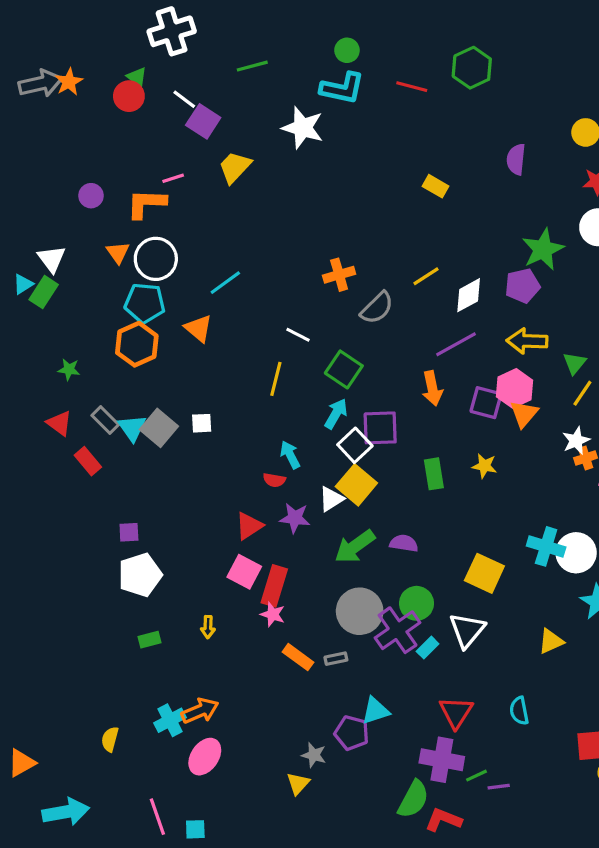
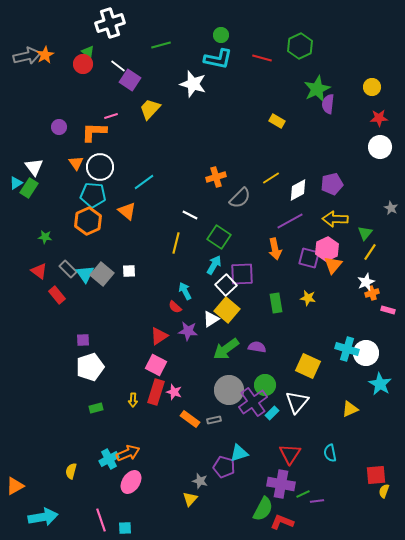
green star: (543, 249) -> (317, 89), moved
red semicircle: (274, 480) -> (175, 307), turned 32
red rectangle: (274, 586) -> (156, 392), moved

